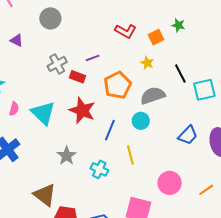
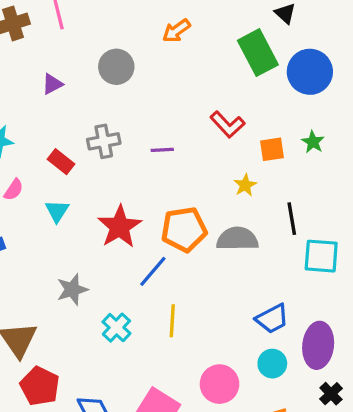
purple triangle: (17, 40) -> (52, 84), turned 48
red rectangle: (78, 77) -> (61, 162), moved
orange pentagon: (117, 85) -> (184, 229), moved
cyan triangle: (43, 113) -> (57, 211), size x0.6
cyan circle: (141, 121) -> (272, 364), moved

